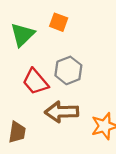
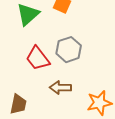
brown arrow: (62, 112) -> (60, 88), size x0.7

